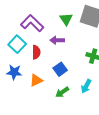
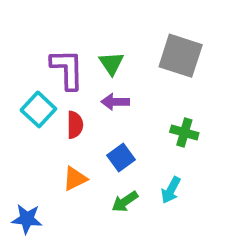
green triangle: (66, 19) -> (111, 63), moved
purple L-shape: (32, 23) -> (67, 69), turned 45
blue star: (14, 72) -> (27, 219), moved

